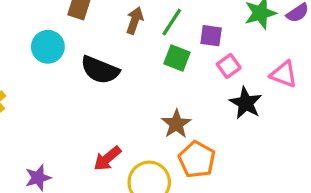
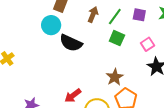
purple square: (211, 36) -> (139, 15), moved
cyan circle: (48, 47) -> (51, 25), moved

